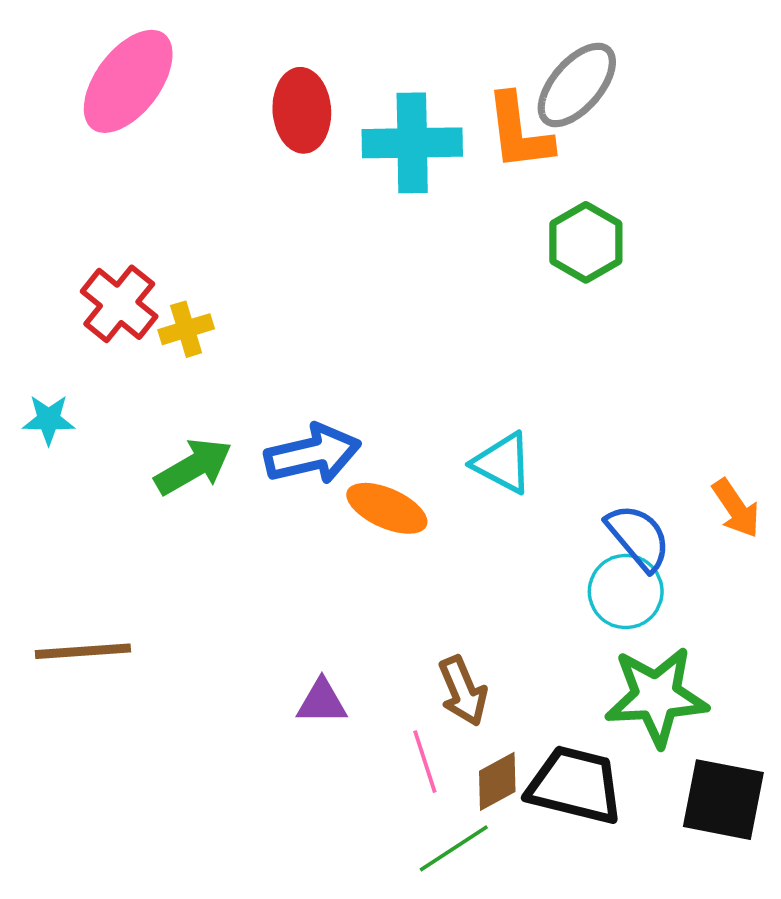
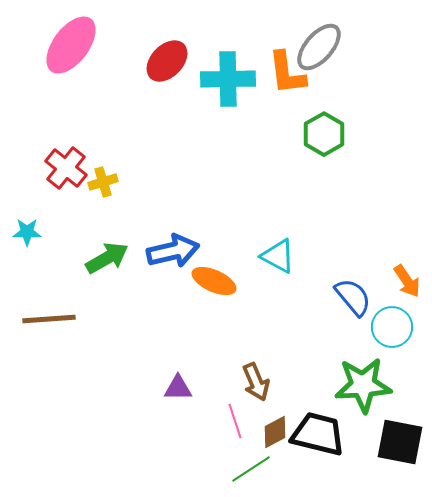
red ellipse: (302, 110) -> (167, 61), turned 48
cyan circle: (626, 592) -> (392, 327), moved
brown line: (83, 651) -> (49, 319), moved

